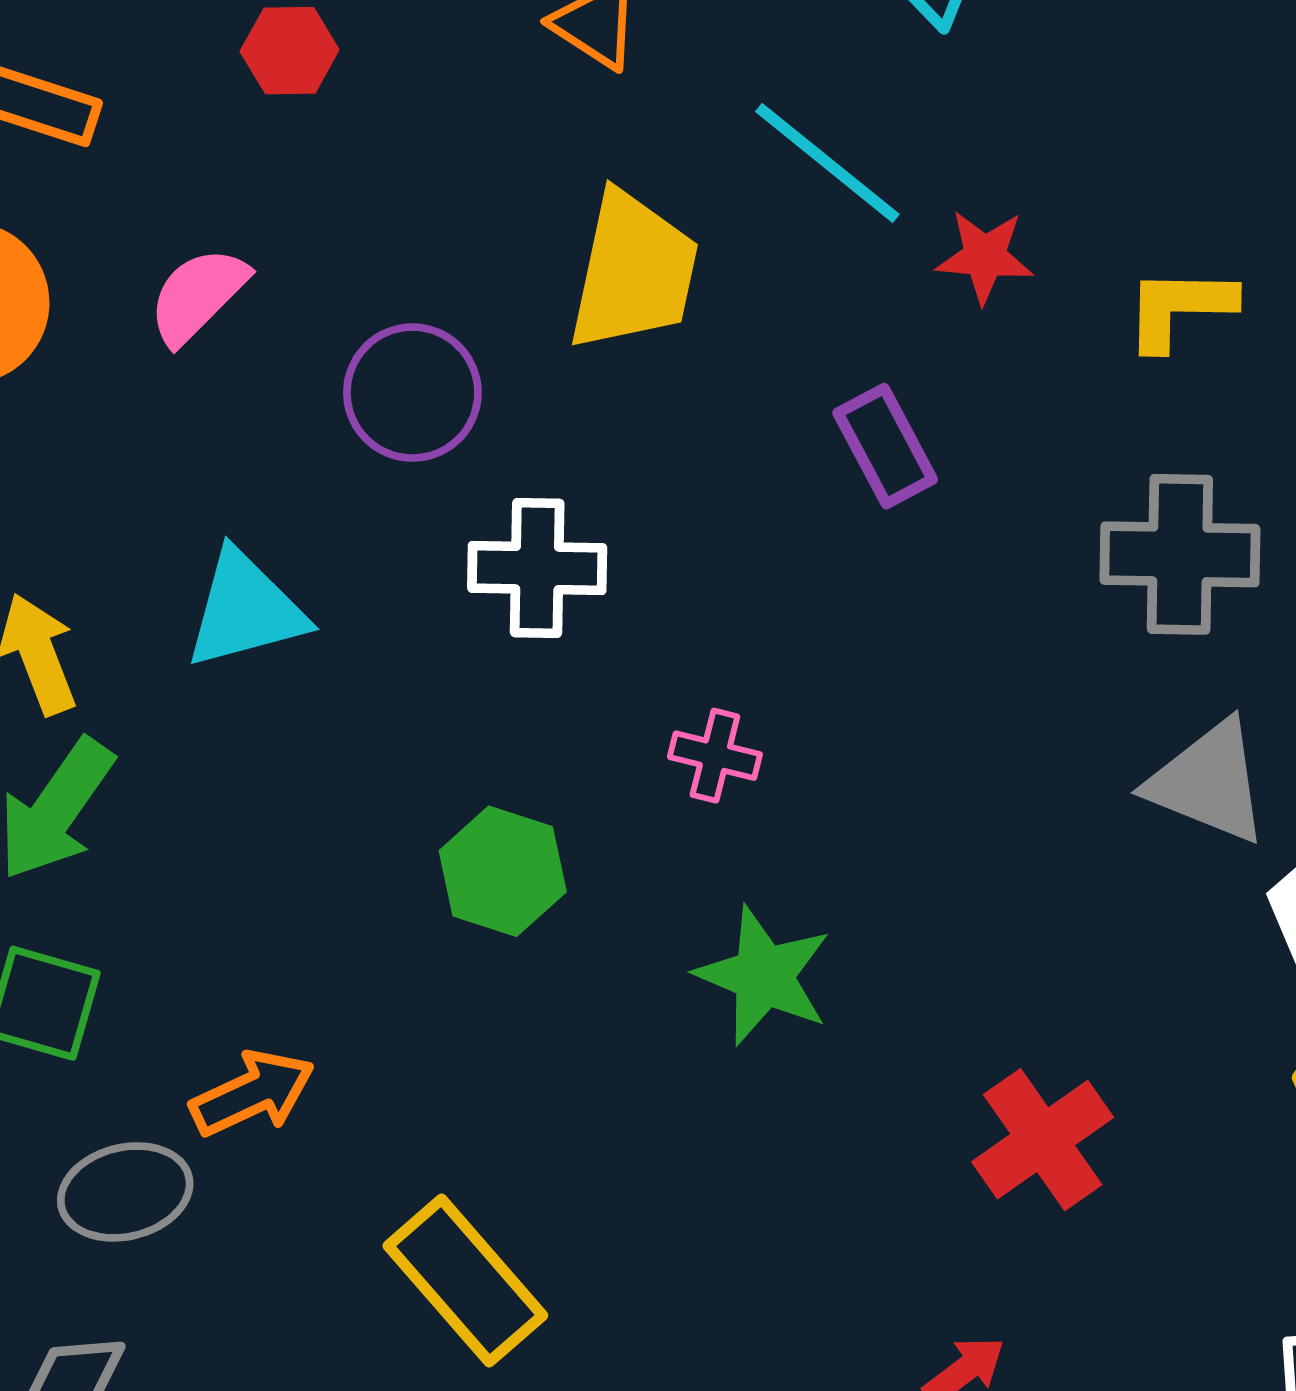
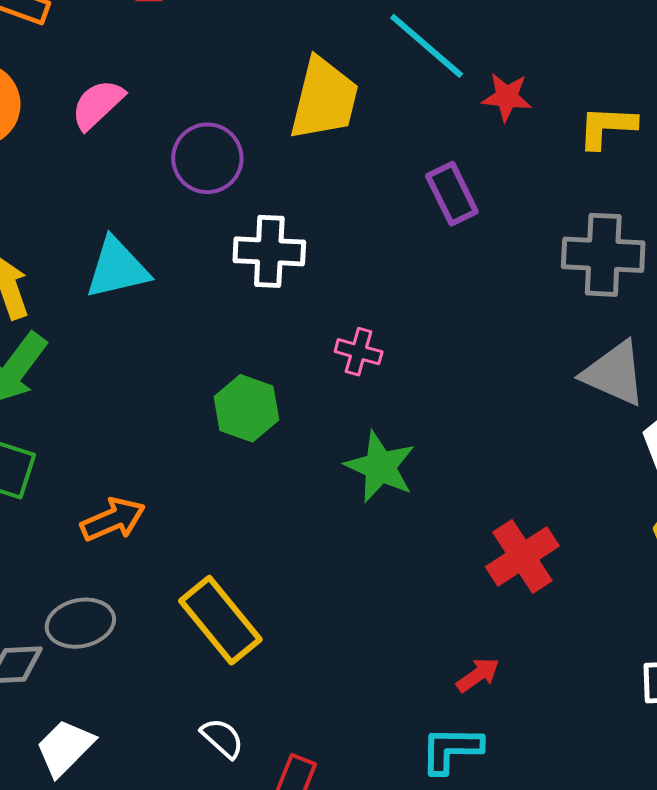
gray ellipse: (125, 1192) -> (80, 623), moved

